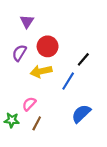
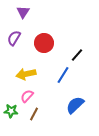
purple triangle: (27, 21) -> (23, 12), moved
purple semicircle: (19, 53) -> (14, 38), moved
yellow arrow: (41, 71) -> (26, 74), moved

